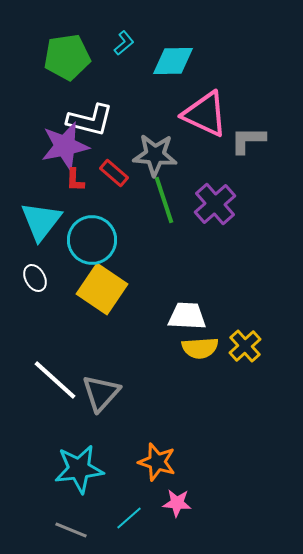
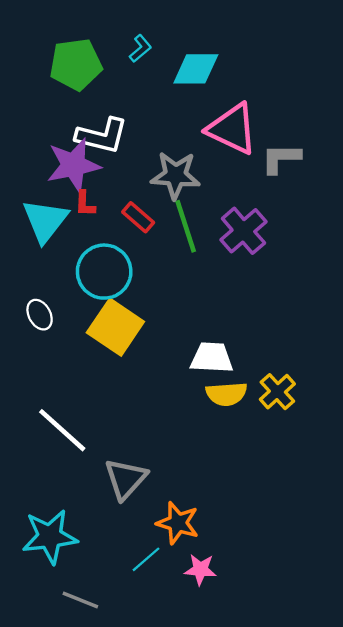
red rectangle: (114, 173) -> (138, 217), moved
cyan triangle: (41, 221) -> (45, 221), moved
gray triangle: (101, 393) -> (126, 479), moved
cyan star: (79, 469) -> (50, 537), moved
cyan line: (129, 518) -> (146, 559), moved

